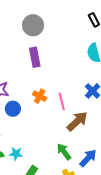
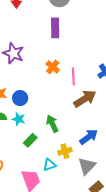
blue circle: (13, 109) -> (20, 98), moved
green arrow: (64, 152) -> (52, 124), moved

